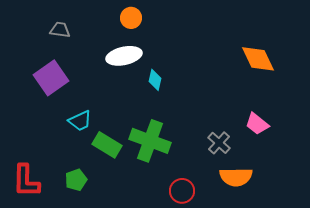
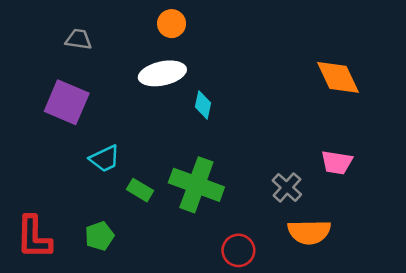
purple square: (51, 78) -> (67, 102), turned -32
pink trapezoid: (257, 124) -> (337, 163), turned -30
green rectangle: (107, 145) -> (140, 190), size x0.7

